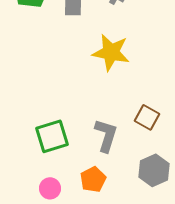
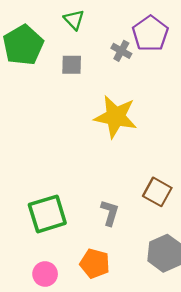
gray L-shape: (106, 135) -> (110, 213), size x0.7
orange pentagon: (93, 179) -> (95, 264), turned -30

